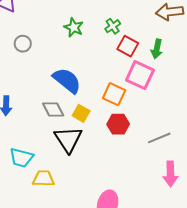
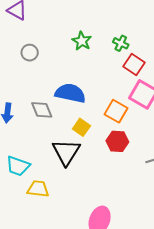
green cross: (113, 26) -> (121, 43), turned -35
blue semicircle: (67, 80) -> (70, 93), turned -32
gray diamond: (53, 110) -> (42, 110), moved

